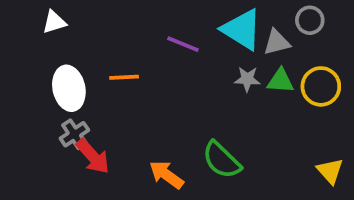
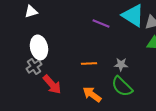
orange line: (124, 77) -> (89, 63), moved
gray star: (247, 79) -> (121, 64), moved
gray cross: (74, 134) -> (34, 66), moved

